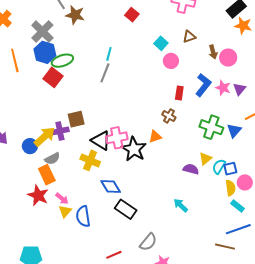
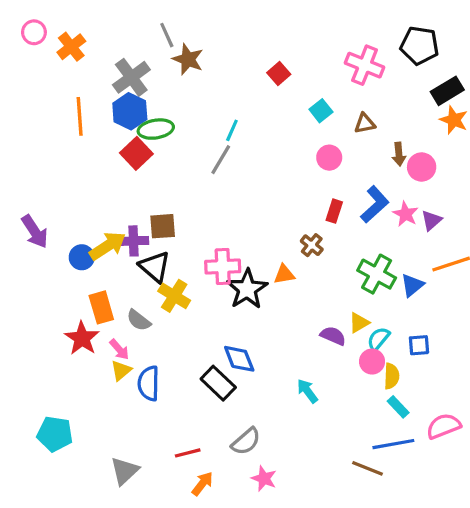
cyan square: (161, 43) -> (321, 111), moved
black triangle: (101, 140) -> (155, 267), moved
gray semicircle: (52, 159) -> (139, 320), moved, turned 56
blue square: (230, 169) -> (419, 345), moved
pink circle: (245, 182) -> (372, 362), moved
blue diamond: (111, 186) -> (239, 359), moved

